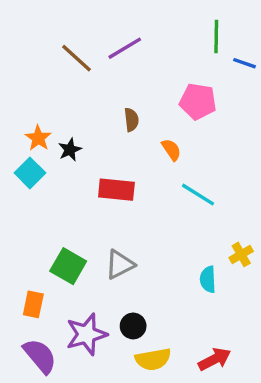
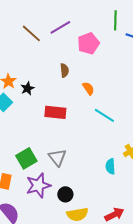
pink pentagon: (198, 101) -> (88, 43), moved, turned -30
gray triangle: (120, 264) -> (57, 157), turned -42
green square: (68, 266) -> (26, 158), turned 30
purple star: (86, 334) -> (38, 185), moved

